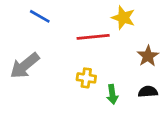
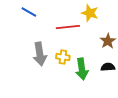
gray arrow: (25, 66) -> (40, 54), moved, turned -60
green arrow: (112, 94) -> (82, 69), size x1.5

